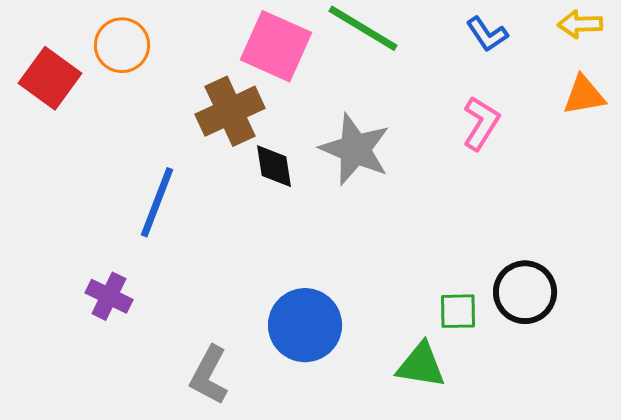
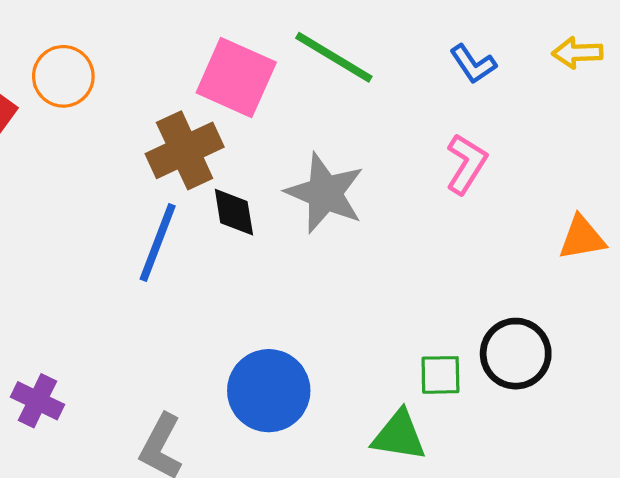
orange triangle: (584, 95) -> (582, 238), moved
blue line: (157, 202) -> (158, 242), moved
purple cross: (109, 296) -> (38, 401), moved

